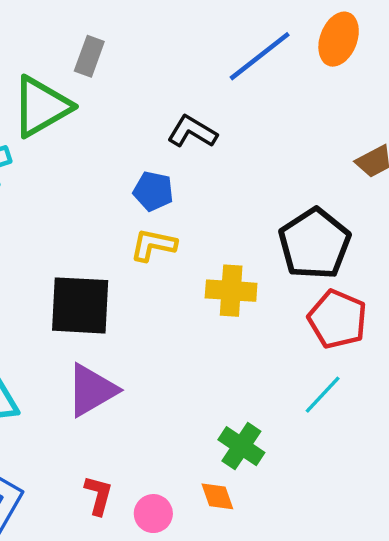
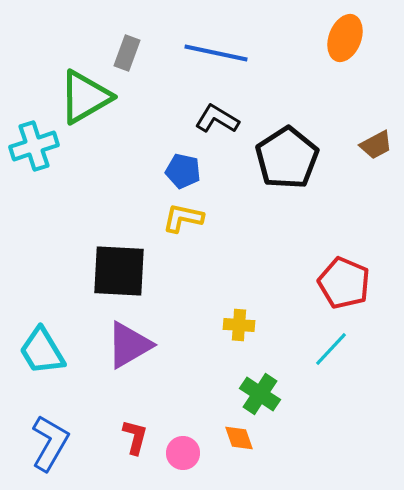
blue line: (260, 56) -> (216, 53), moved, turned 50
black pentagon: (315, 244) -> (287, 158), moved
yellow cross: (231, 291) -> (239, 325), moved, size x0.7

